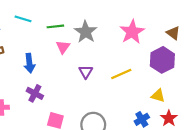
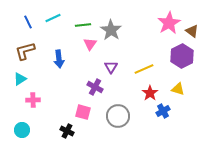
cyan line: (23, 19) -> (53, 18), turned -42
pink star: (132, 32) -> (169, 23), moved
purple cross: (35, 93) -> (95, 87), moved
red star: (169, 118) -> (150, 93), moved

